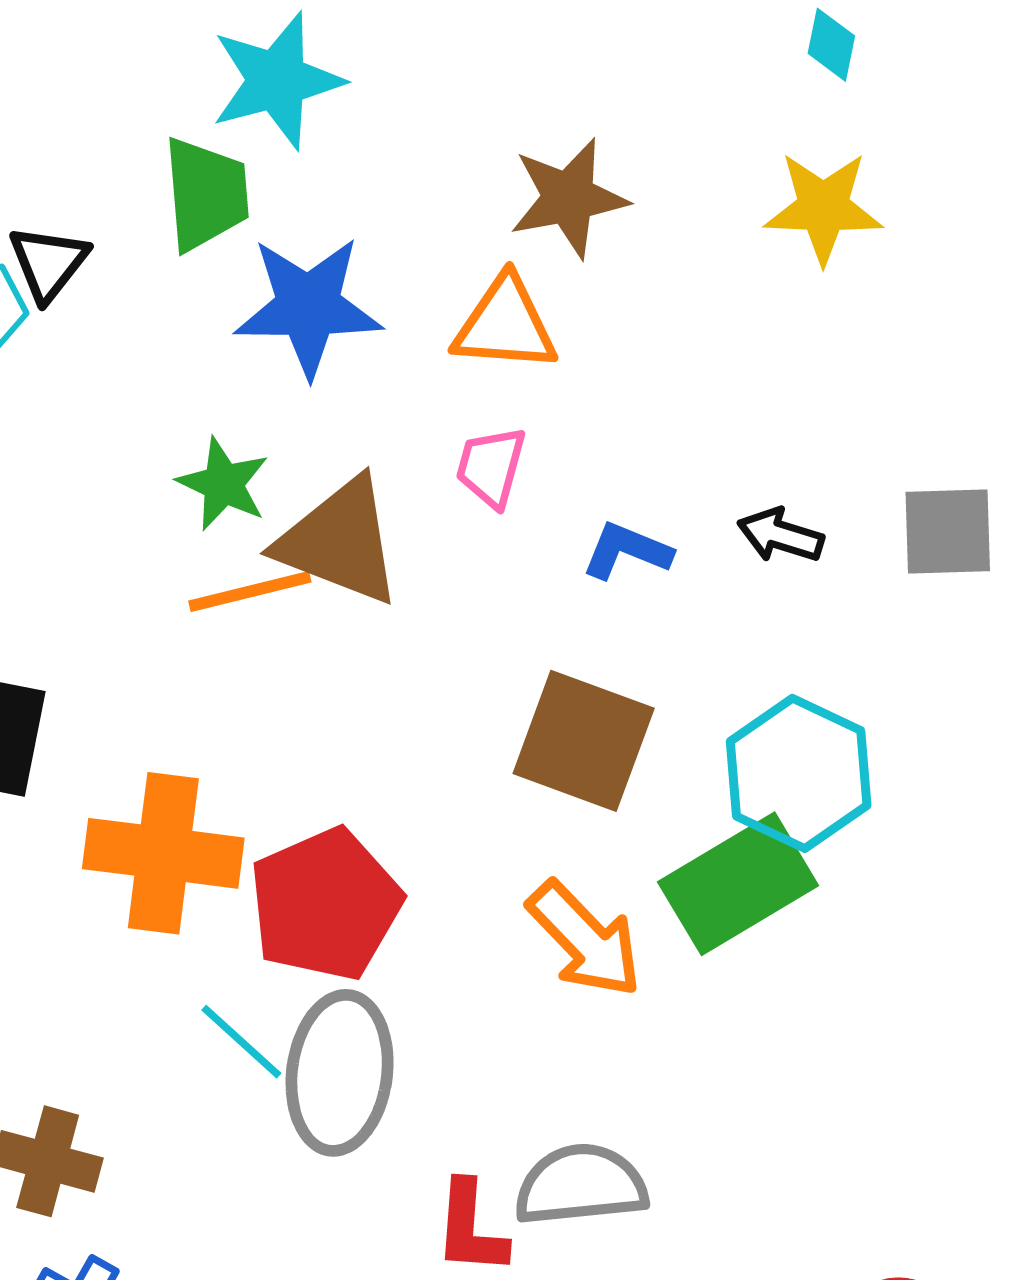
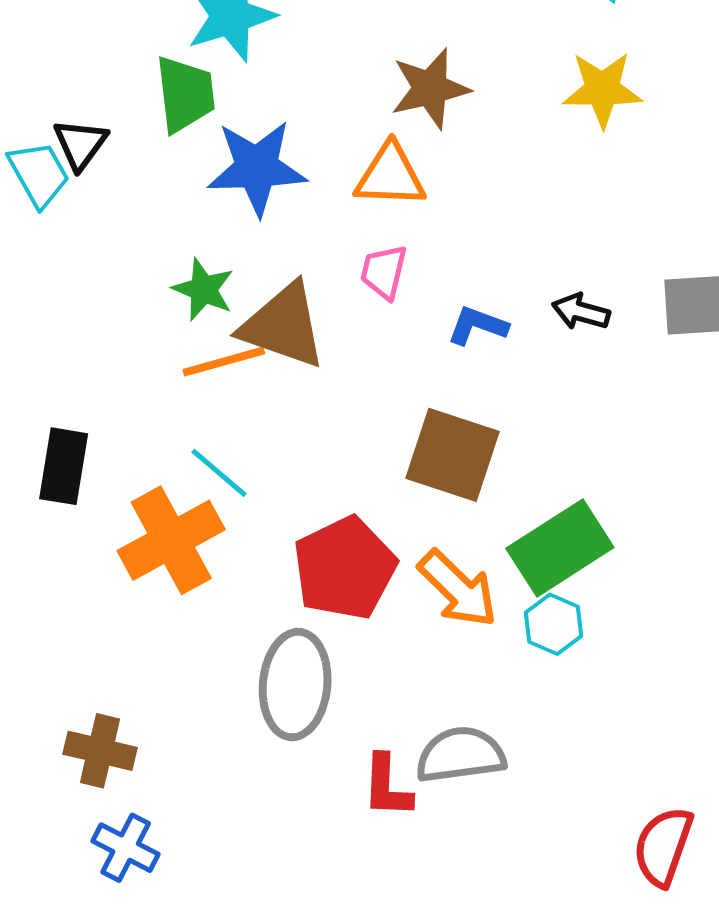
cyan hexagon: (799, 773) -> (554, 624), moved, size x0.6
orange cross: (163, 853) -> (171, 540), turned -34
red pentagon: (325, 904) -> (345, 568), moved
cyan line: (241, 1042) -> (219, 473), moved

